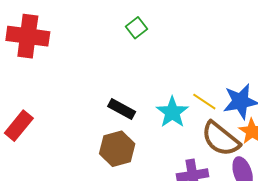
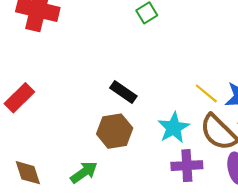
cyan star: (172, 112) -> (174, 128), moved

